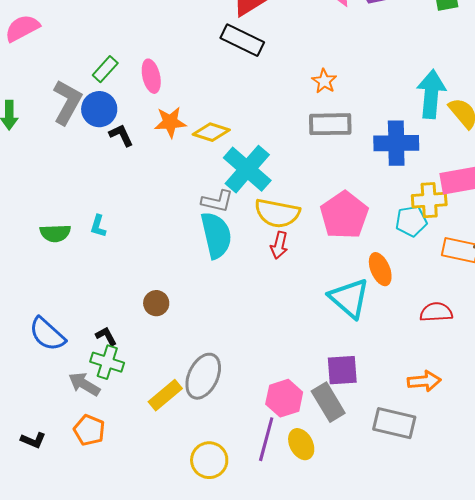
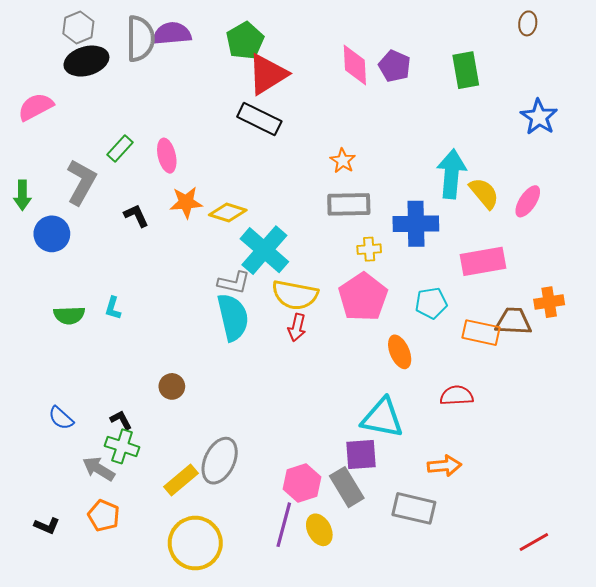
blue circle: (99, 109) -> (52, 234), moved
yellow cross: (429, 200) -> (369, 249), moved, size x0.7
cyan triangle: (349, 298) -> (382, 418), moved, turned -30
blue semicircle: (47, 334) -> (61, 418), size x0.7
yellow circle: (209, 460) -> (195, 543), moved, size x1.4

